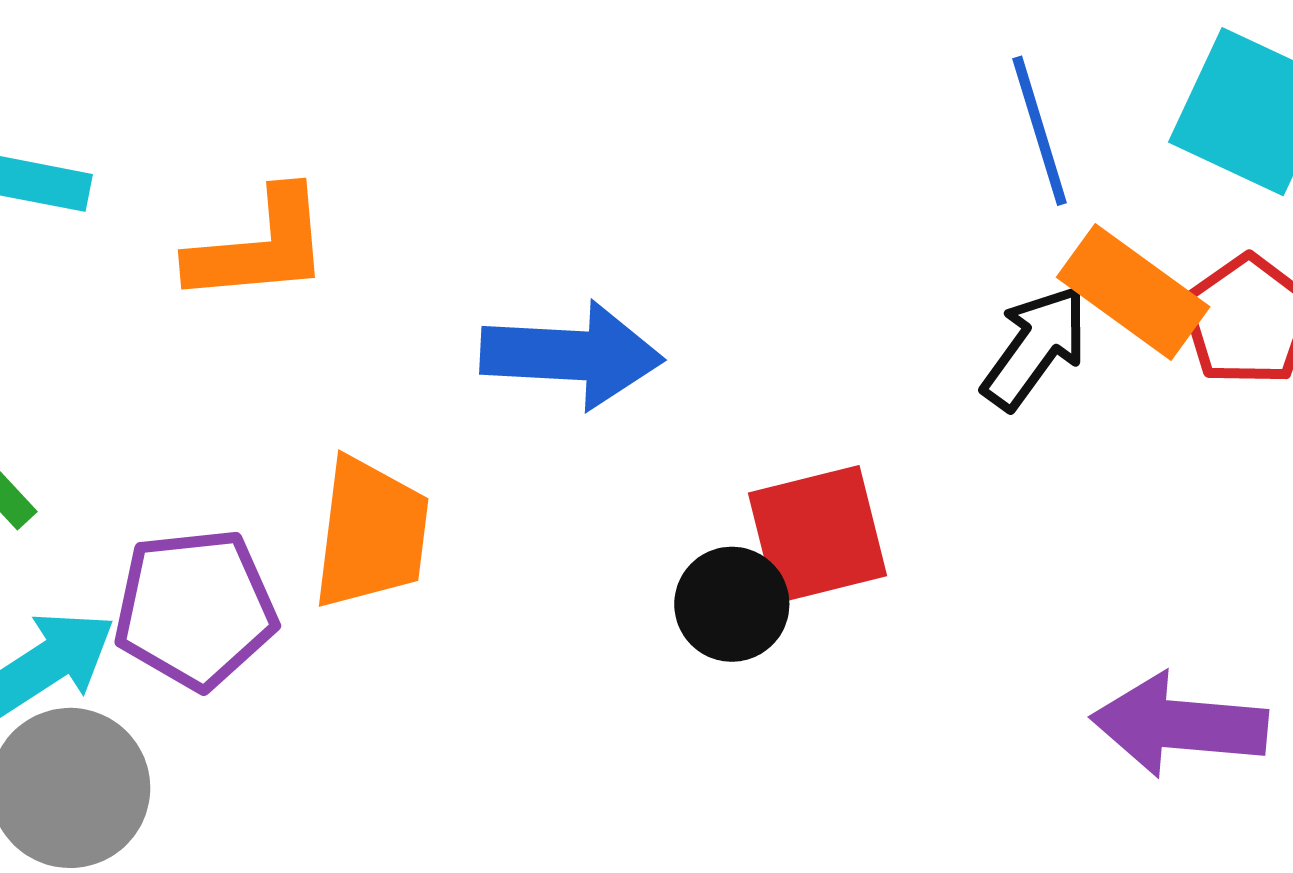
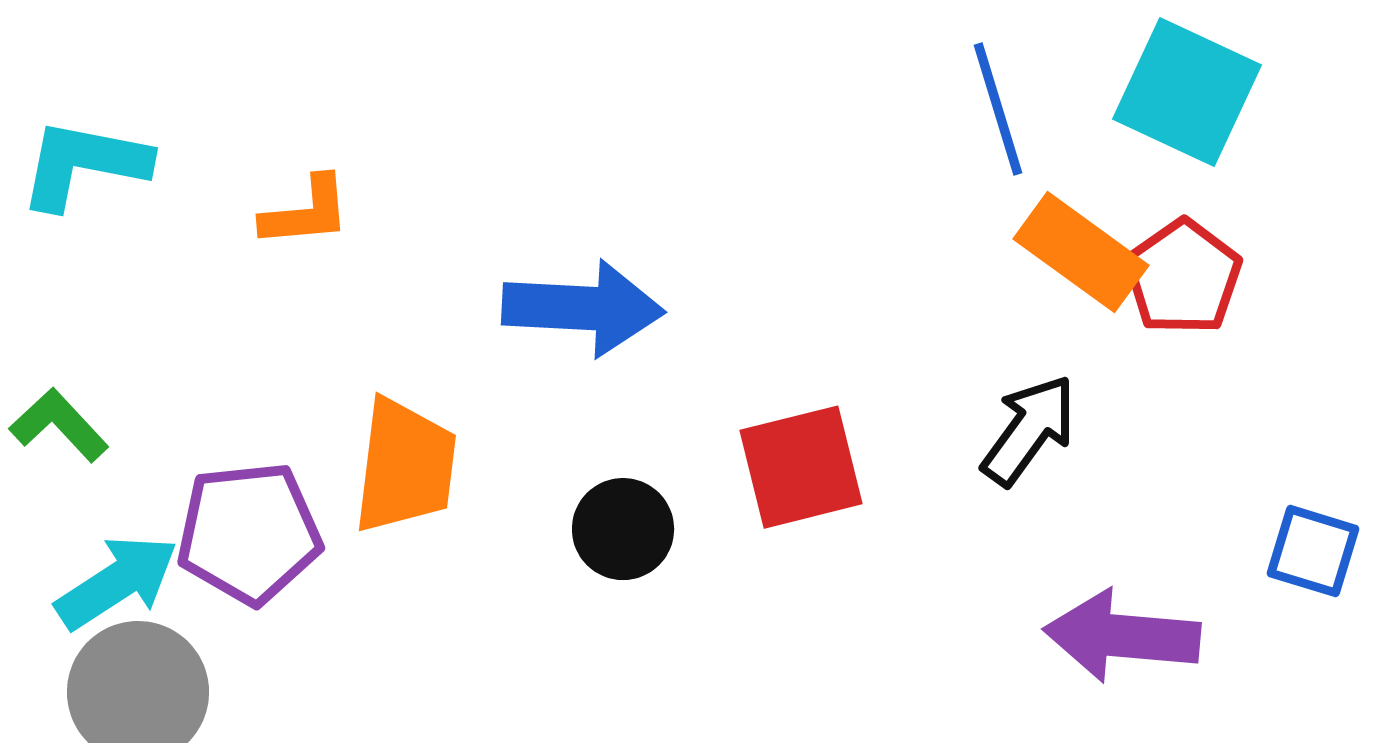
orange L-shape: (259, 247) -> (306, 212), size x0.7
black arrow: (1035, 347) -> (1029, 430), moved
black circle: (732, 604) -> (623, 529), moved

